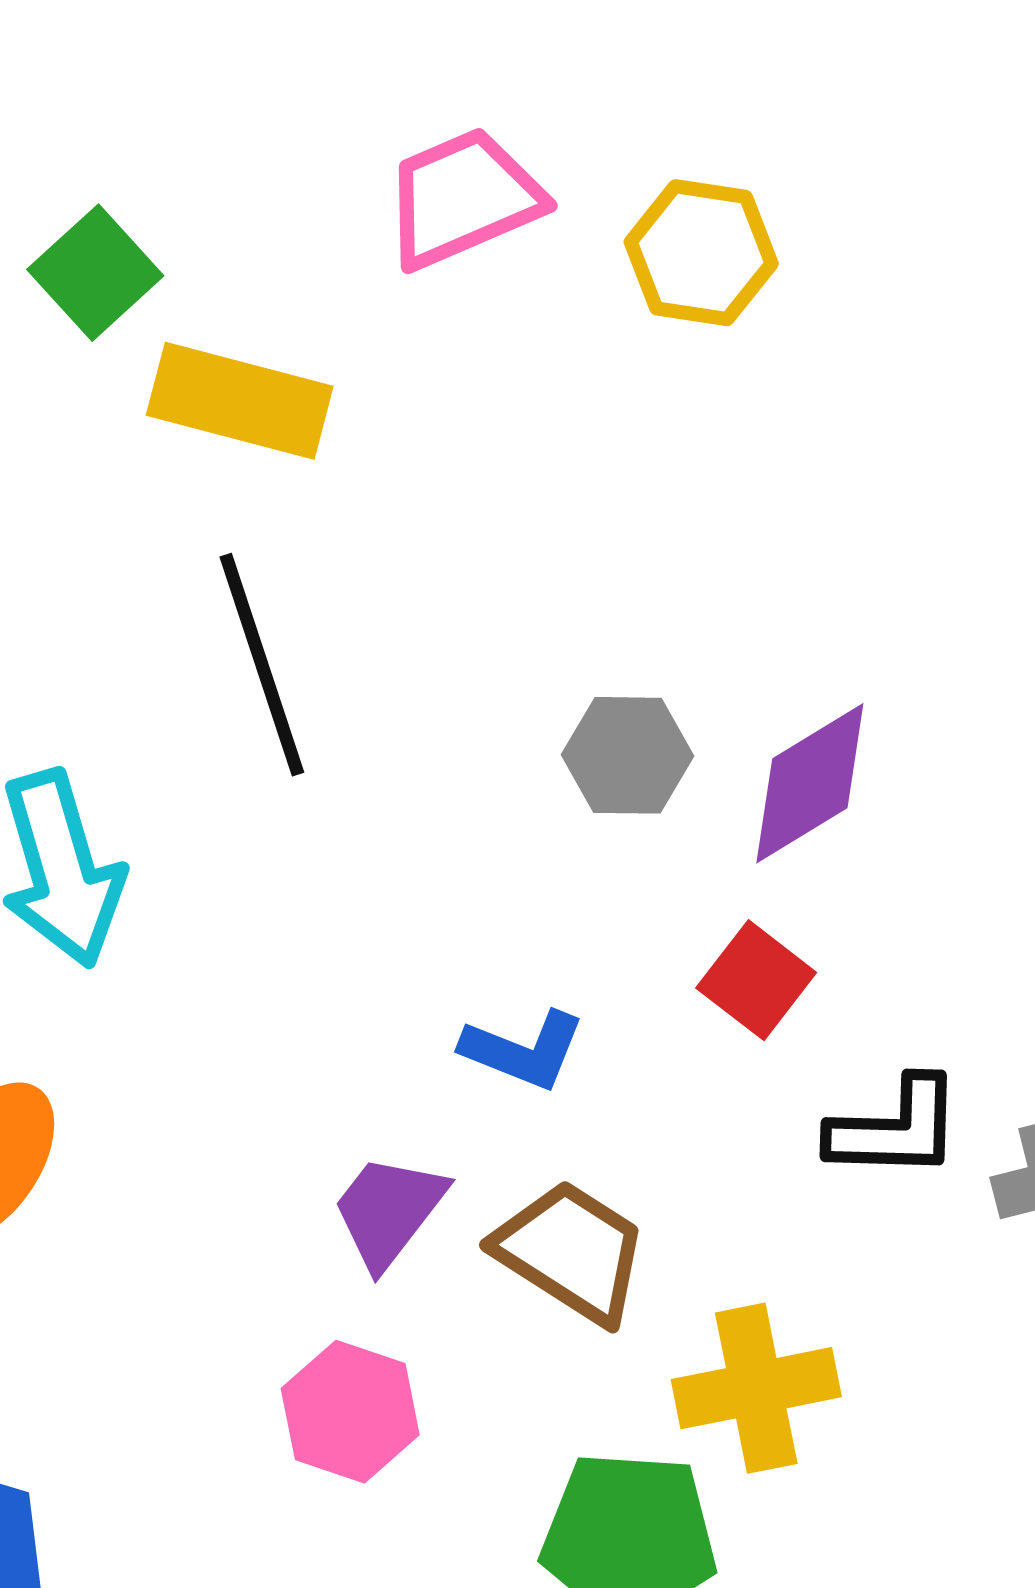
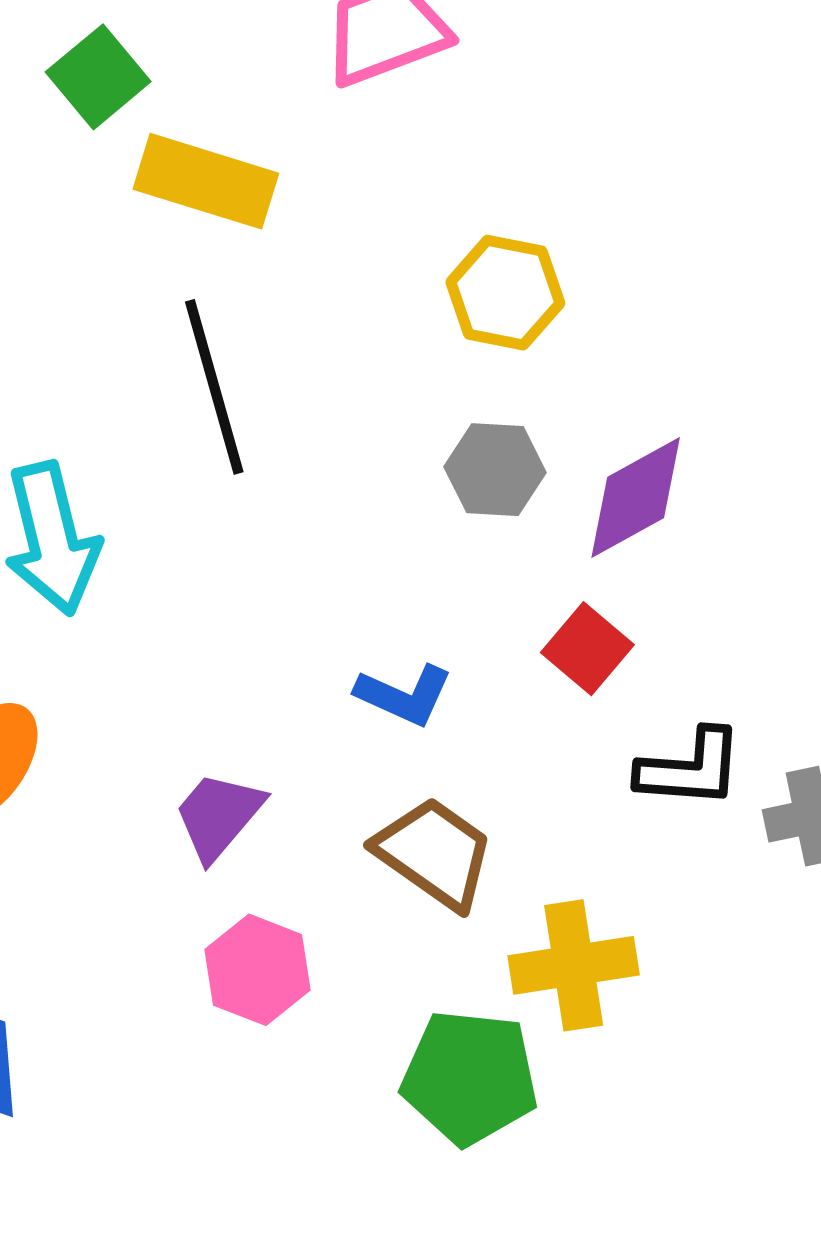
yellow hexagon: (701, 253) -> (505, 293), moved
purple trapezoid: (389, 1211) -> (218, 816), moved

